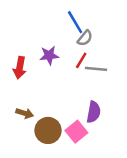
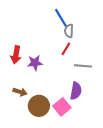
gray semicircle: (85, 38) -> (69, 31), turned 144
purple star: (49, 55) -> (35, 63), moved
gray line: (96, 69) -> (83, 66), moved

